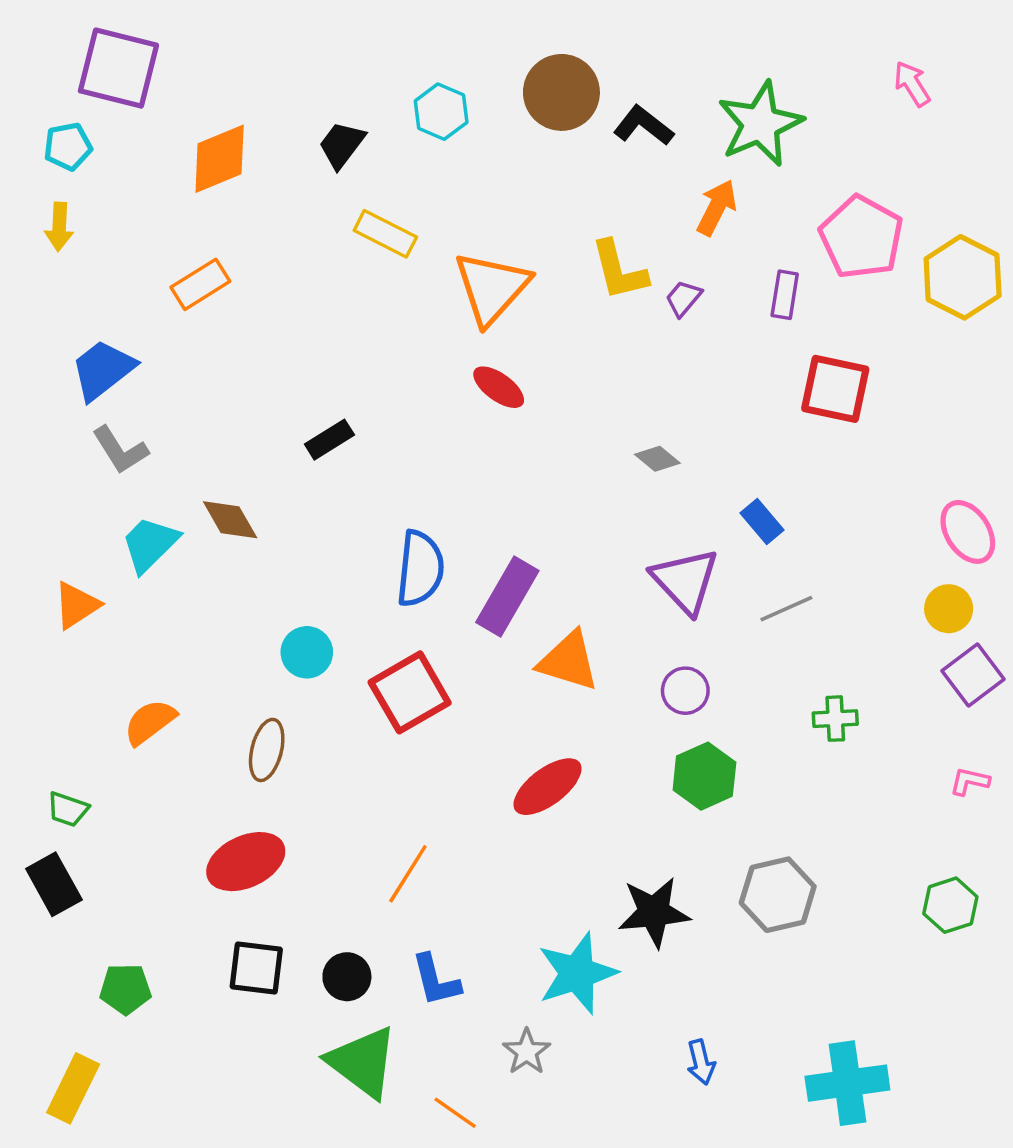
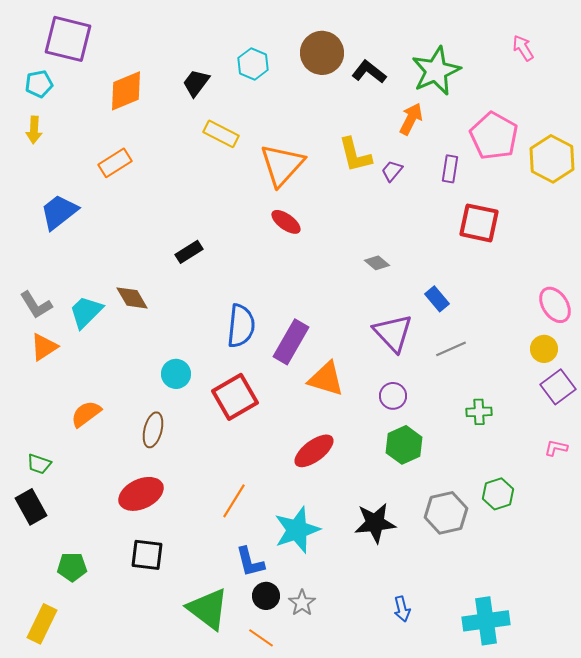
gray L-shape: (120, 450) -> (36, 305), moved
green hexagon: (950, 905) -> (498, 494), moved
cyan star: (577, 973) -> (297, 530), moved
black circle: (347, 977) -> (266, 596), moved

